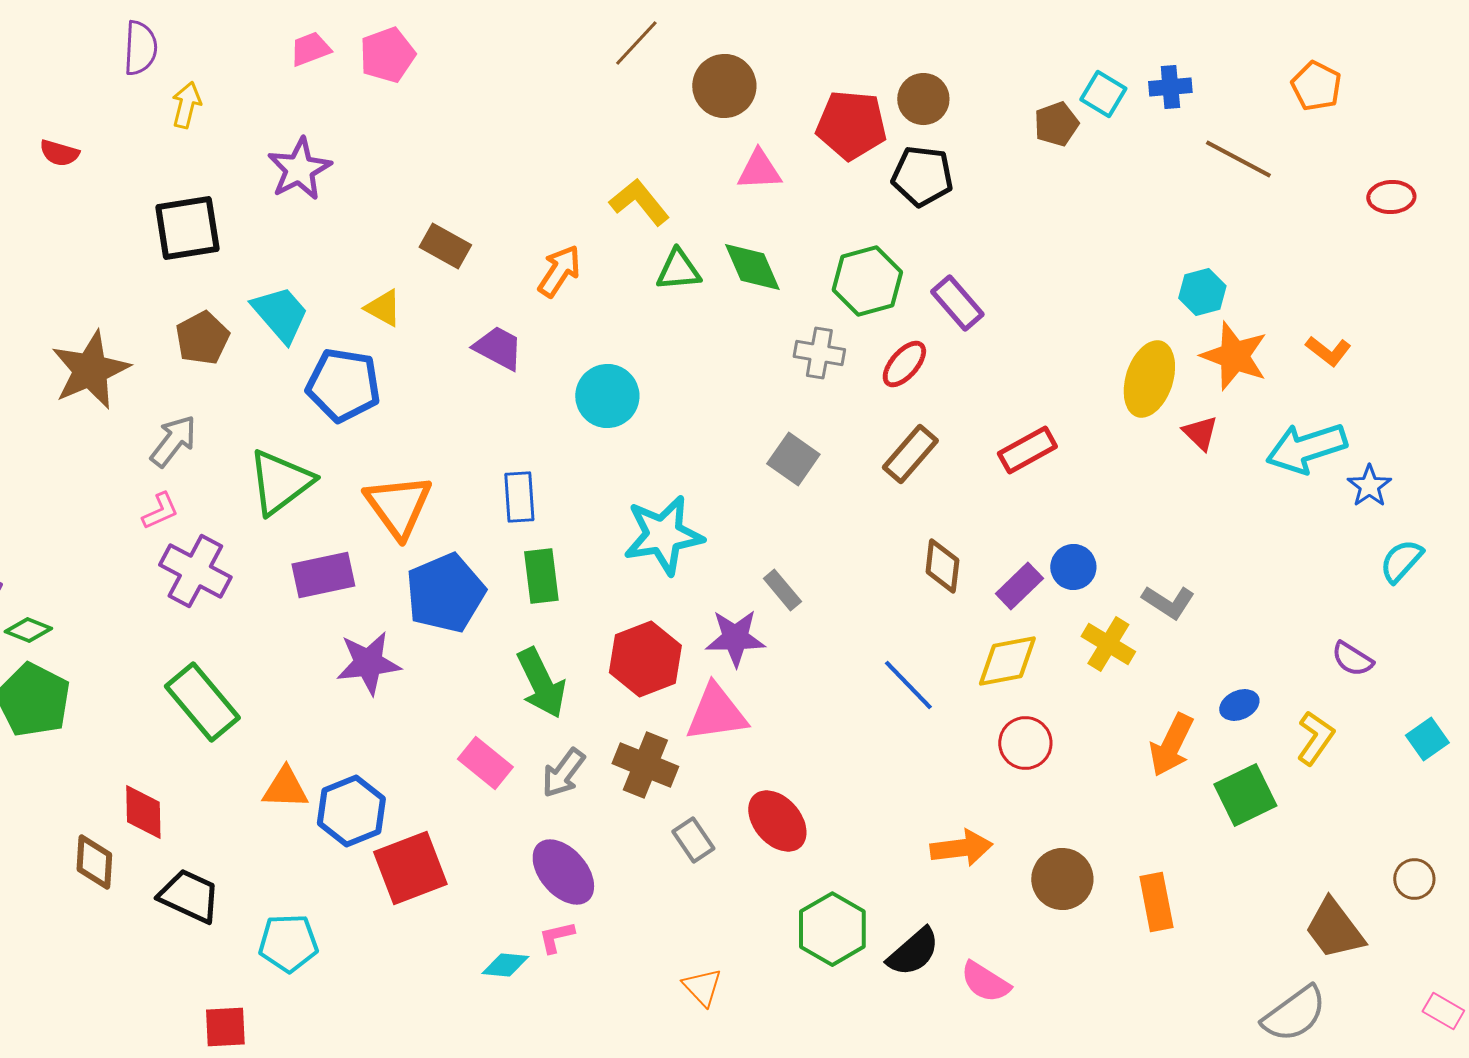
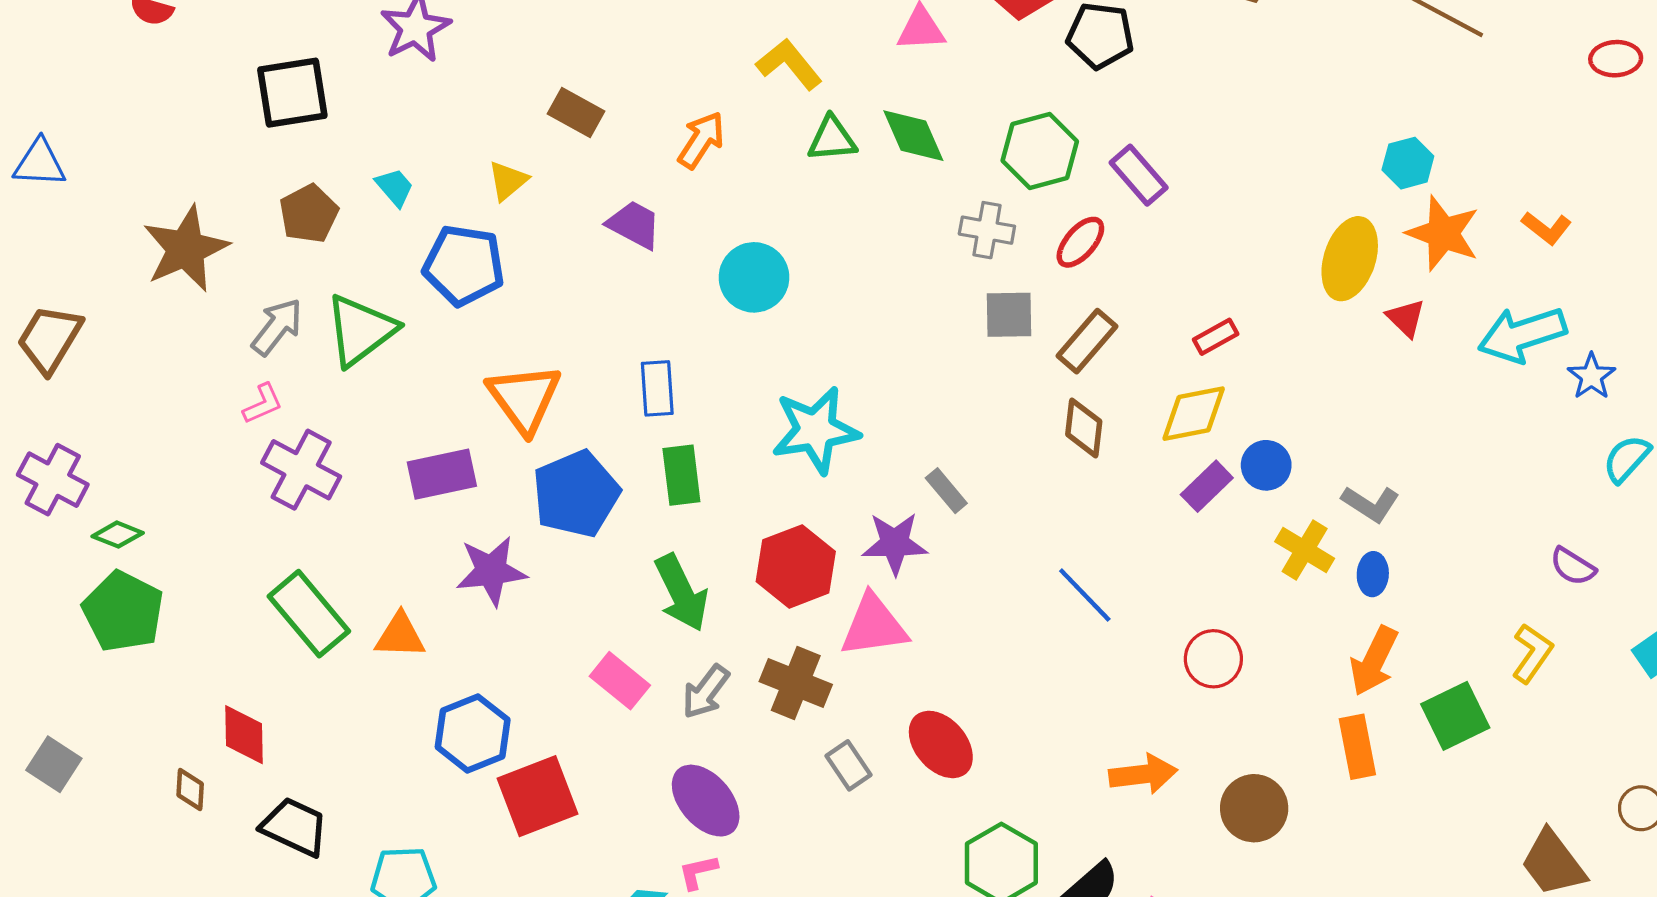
yellow triangle: (383, 308) -> (508, 181), turned 51
cyan trapezoid: (280, 314) -> (395, 187), size x0.6
red rectangle: (1027, 450) -> (1216, 337), size x0.7
gray square: (793, 459) -> (1009, 315), moved, turned -36
green triangle: (280, 482) -> (361, 330), moved
brown diamond: (942, 566) -> (1084, 428), moved
yellow diamond: (1007, 661) -> (1194, 414), moved
blue ellipse: (1239, 705) -> (1373, 574), moved, turned -63
orange triangle: (285, 788) -> (400, 636), moved
brown diamond: (94, 862) -> (190, 790), size x0.7
orange rectangle: (1156, 902) -> (1357, 747), moved

